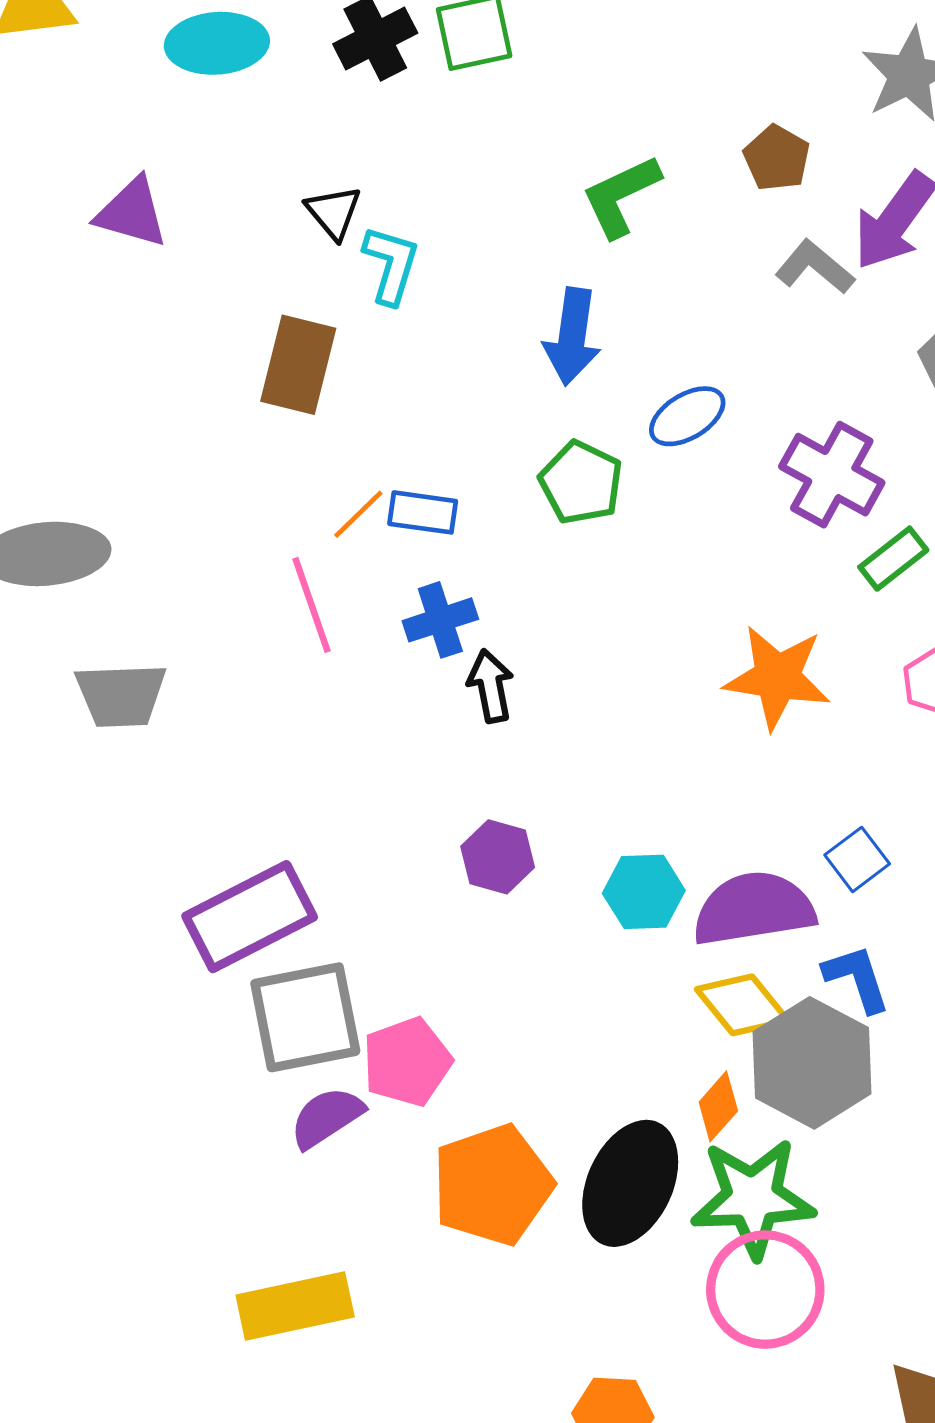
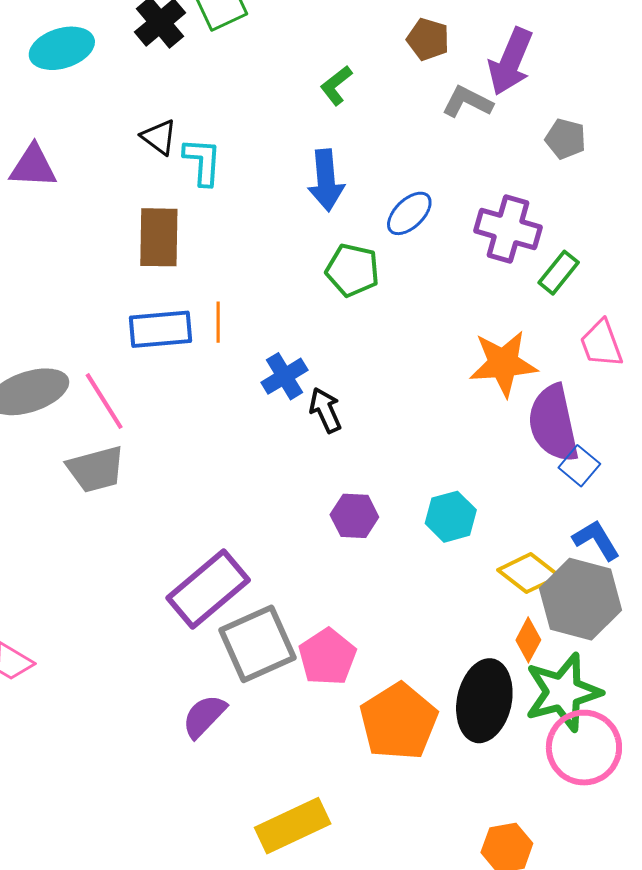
green L-shape: (621, 196) -> (336, 85), size x0.7
blue rectangle: (423, 512) -> (160, 329), moved, size x1.4
orange line: (358, 514) -> (218, 322), turned -33
pink line: (312, 605) -> (104, 401), moved
purple semicircle: (754, 909) -> (553, 423), moved, turned -80
purple semicircle: (327, 1117) -> (204, 716), moved

